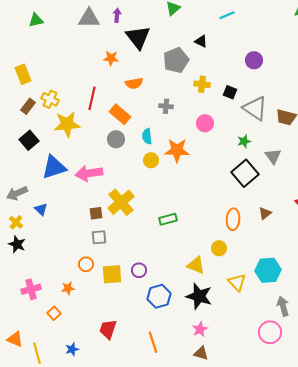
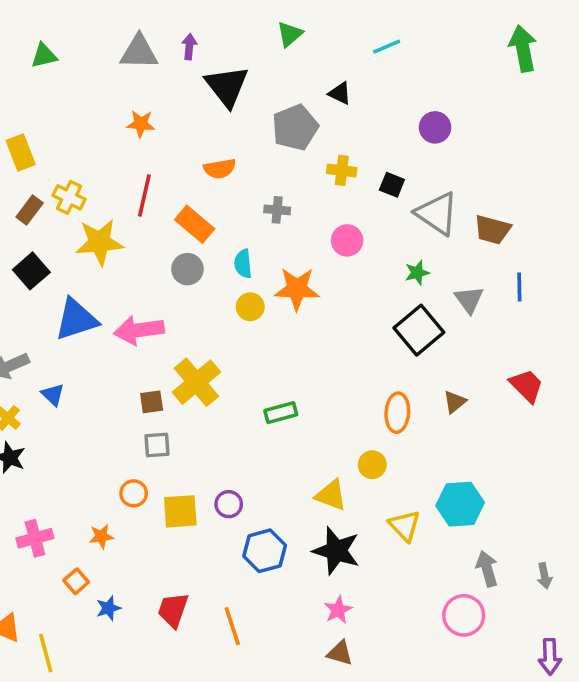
orange star: (111, 58) -> (141, 124), moved
orange line: (153, 342) -> (232, 626), moved
blue star: (72, 349) -> (108, 608), moved

